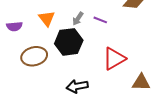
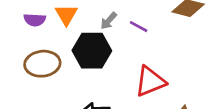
purple semicircle: (14, 26) -> (35, 20), moved

